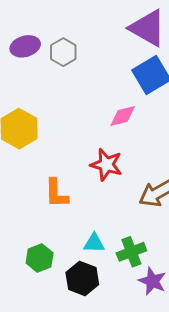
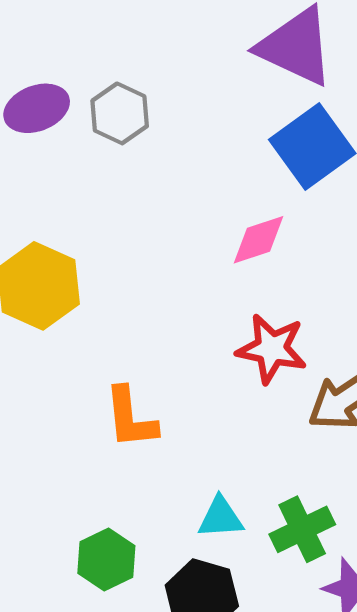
red star: (106, 165) -> (272, 349), moved

